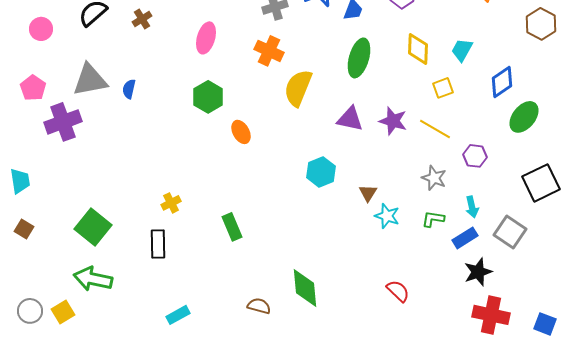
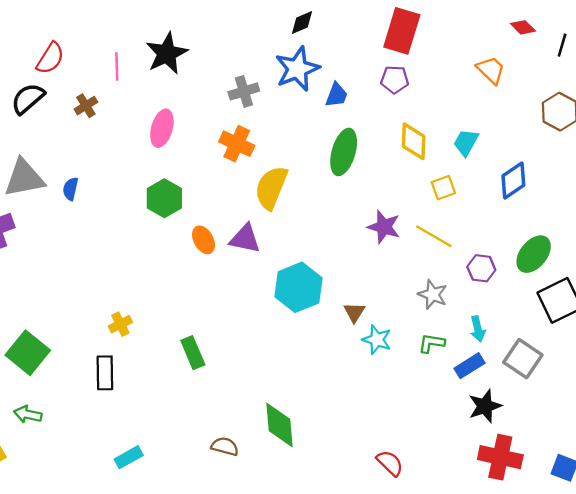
green ellipse: (524, 117) -> (534, 254), moved
purple triangle: (350, 119) -> (245, 239), moved
cyan hexagon: (321, 172) -> (298, 287), size x1.4
green arrow: (93, 279) -> (28, 414), size x0.6
red semicircle: (398, 291) -> (390, 463), moved

